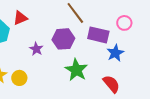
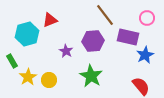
pink circle: (124, 23) -> (147, 18), moved
green star: (76, 70) -> (91, 76), moved

